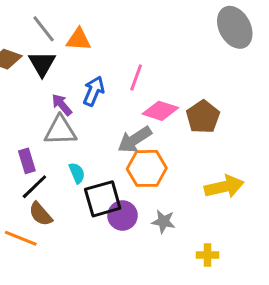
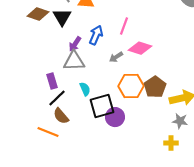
purple arrow: (62, 105) -> (75, 44), turned -105
brown pentagon: (203, 117) -> (155, 87), moved
gray arrow: (135, 140) -> (116, 57), moved, size x0.6
gray star: (163, 222) -> (180, 121), moved

